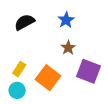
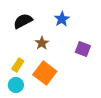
brown star: (68, 48) -> (42, 43), moved
purple square: (89, 71) -> (83, 49), moved, size x0.7

